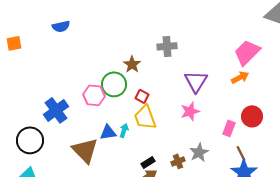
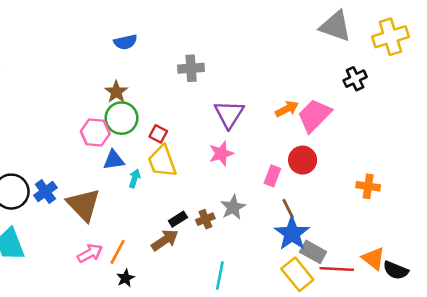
blue semicircle: (61, 26) -> (125, 42), moved
pink trapezoid: (247, 52) -> (314, 115), moved
brown star: (132, 64) -> (116, 92), moved
blue cross: (56, 110) -> (45, 192), moved, size x0.7
blue triangle: (108, 132) -> (114, 160), moved
black rectangle: (148, 162) -> (178, 219), moved

